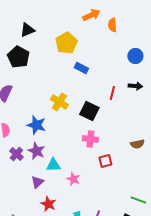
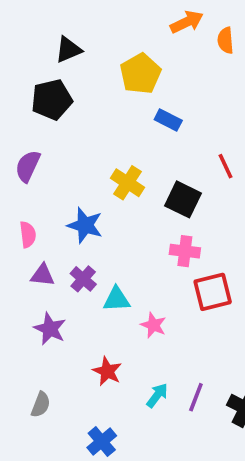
black pentagon: (18, 57) -> (52, 100), turned 30
red line: (112, 93) -> (226, 166), turned -40
purple star: (36, 151) -> (50, 329), moved
purple cross: (16, 154) -> (83, 279), moved
red square: (105, 161) -> (213, 292), size x1.5
purple triangle: (37, 182) -> (43, 275), moved, turned 48

